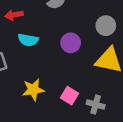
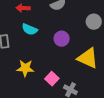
gray circle: (106, 26) -> (94, 22), moved

